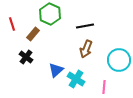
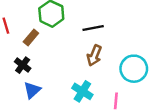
blue triangle: (56, 70) -> (32, 90), moved

